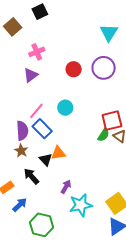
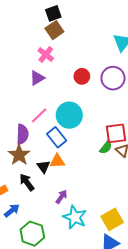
brown square: (13, 27) -> (54, 30), moved
pink cross: (37, 52) -> (46, 55), turned -35
cyan circle: (65, 108) -> (69, 115), size x1.6
blue rectangle: (42, 129) -> (57, 137), moved
brown star: (21, 151) -> (19, 155), size x1.5
cyan star: (81, 205) -> (75, 217), turned 30

